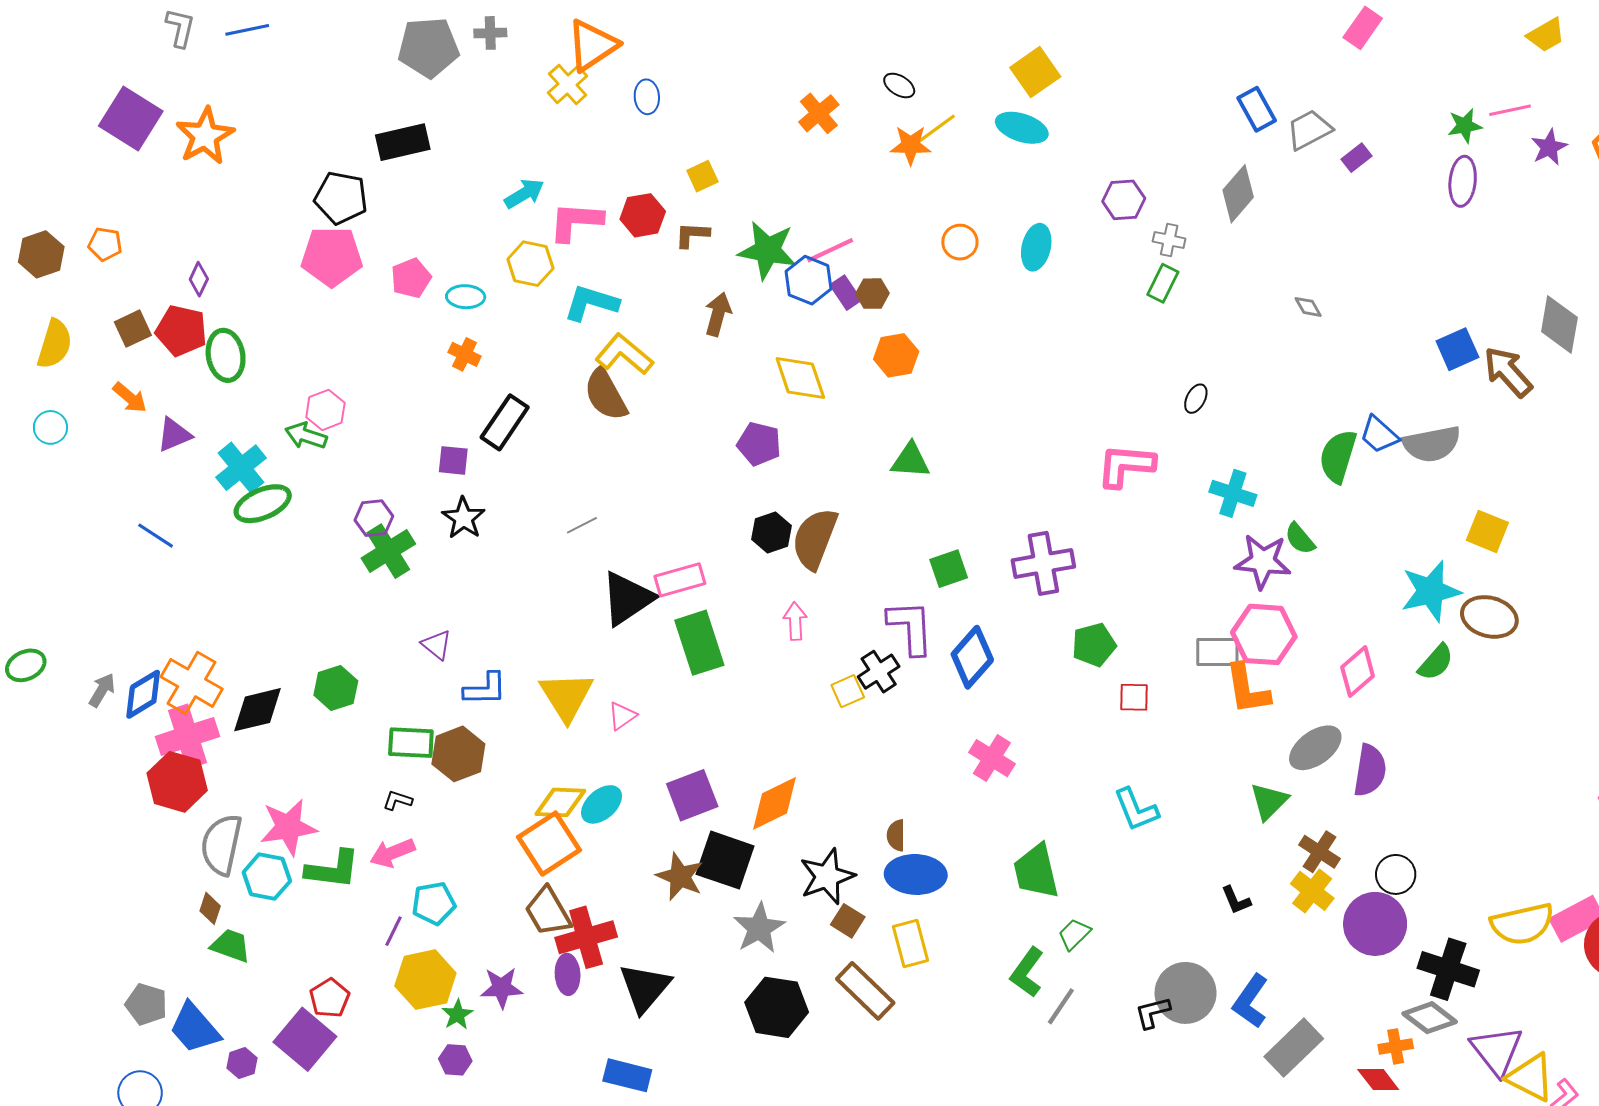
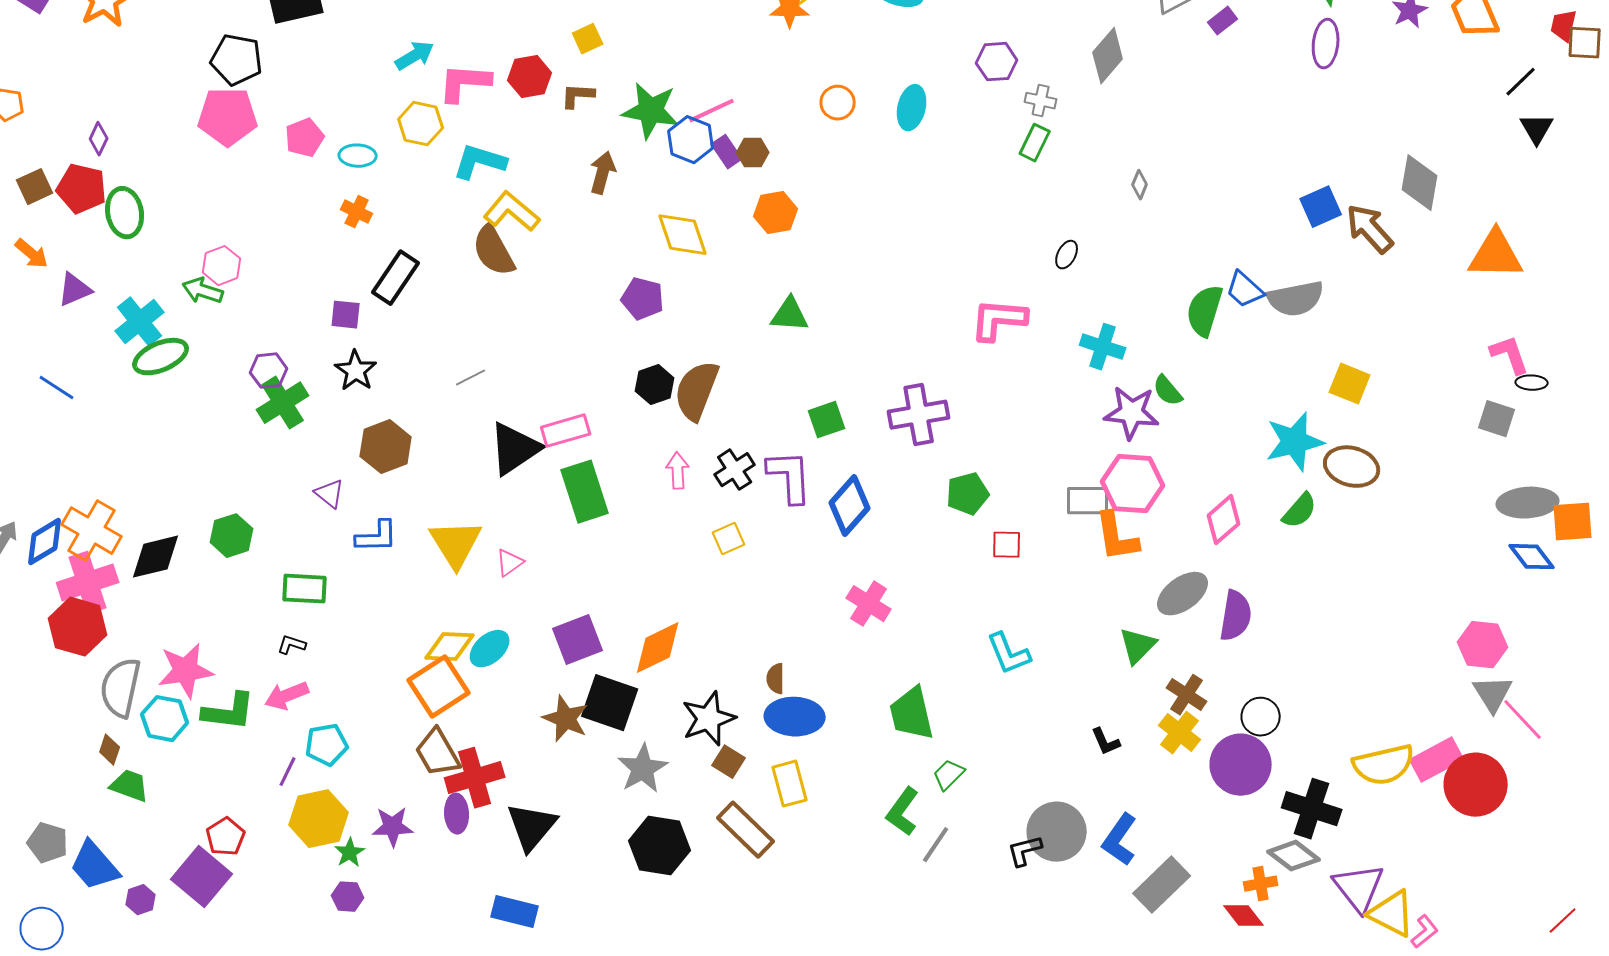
gray diamond: (1308, 307) -> (1140, 185), moved, turned 52
black cross: (879, 672) -> (735, 470), moved
brown hexagon: (458, 754) -> (386, 447), moved

